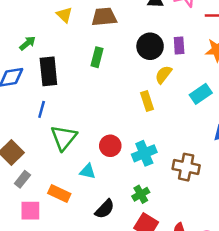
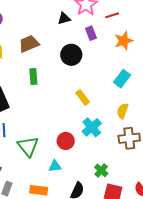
purple rectangle: (179, 46) -> (91, 33), moved
yellow semicircle: (163, 75) -> (122, 111), moved
cyan cross: (144, 153) -> (92, 127), moved

